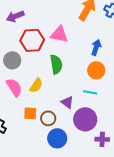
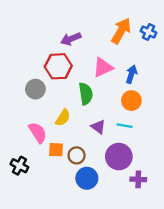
purple arrow: (15, 16) -> (71, 39), moved
pink triangle: (59, 34) -> (103, 67), moved, turned -36
pink semicircle: (14, 87) -> (38, 133), moved
purple triangle: (67, 102) -> (98, 127), moved

